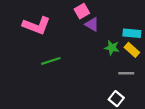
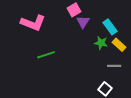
purple triangle: (92, 24) -> (83, 22), turned 32
cyan rectangle: (132, 33) -> (110, 27), moved, turned 49

